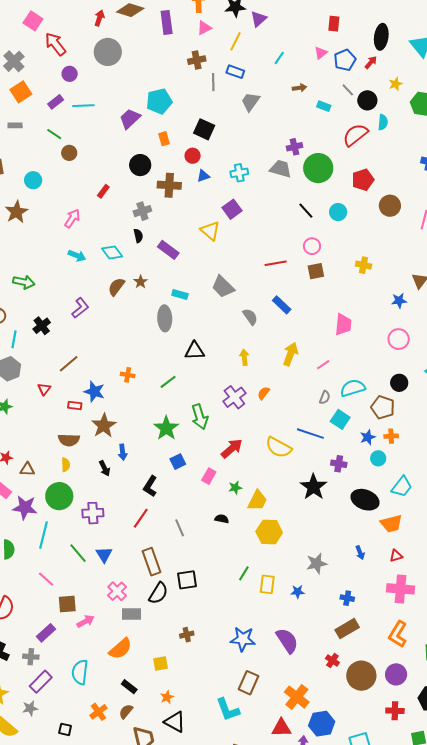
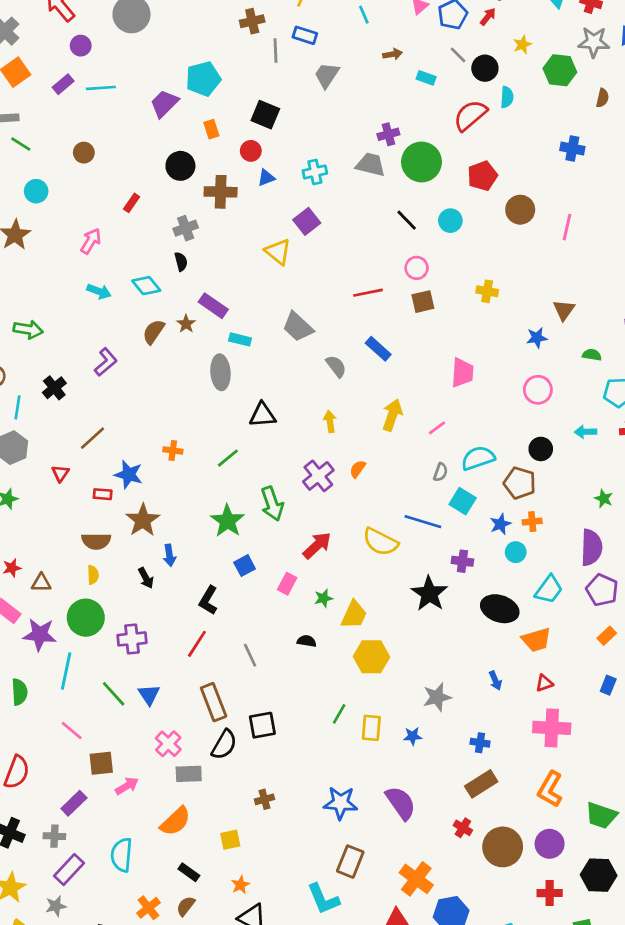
cyan line: (279, 58) -> (364, 15), turned -56
green line: (54, 134) -> (21, 144), moved
purple rectangle: (168, 250) -> (213, 306), moved

